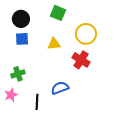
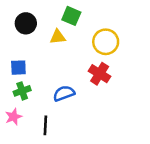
blue square: (22, 39) -> (18, 68), moved
yellow triangle: (54, 44) -> (58, 37), moved
blue semicircle: (60, 88) -> (64, 93), moved

